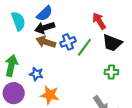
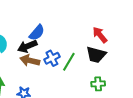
blue semicircle: (45, 14) -> (37, 33), moved
red arrow: (99, 21) -> (100, 35), moved

